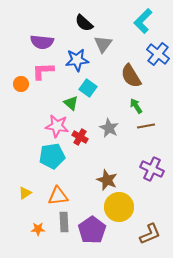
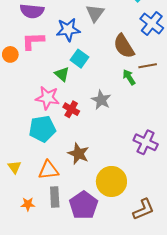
brown line: (146, 126) -> (148, 66), moved
brown star: (107, 180) -> (78, 154), moved
yellow triangle: (25, 193) -> (14, 167), turned -32

